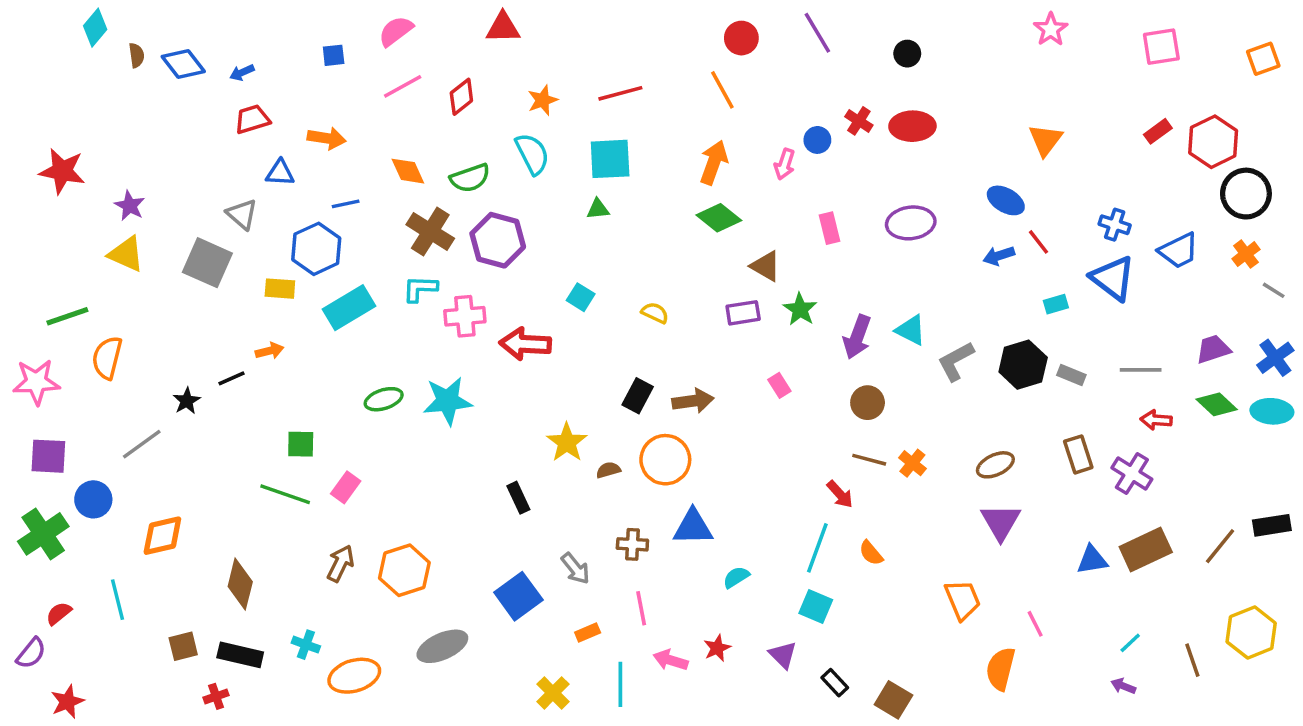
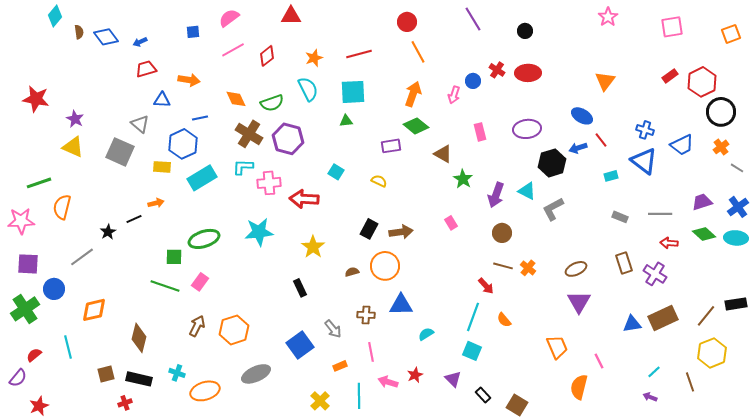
red circle: (741, 38) -> (407, 22), moved
purple rectangle: (743, 313) -> (391, 146), moved
black hexagon: (1023, 365) -> (552, 163), moved
green ellipse: (384, 399) -> (204, 239), moved, size x1.4
yellow star: (567, 442) -> (313, 247), moved
yellow hexagon: (1251, 632) -> (712, 353), moved

